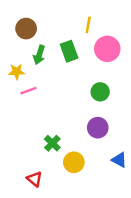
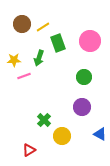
yellow line: (88, 25) -> (43, 27), moved, turned 48
green arrow: (39, 55) -> (39, 58), moved
red triangle: (34, 179) -> (29, 150), turned 48

